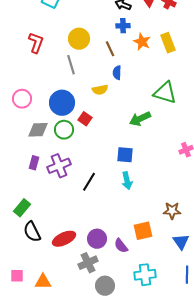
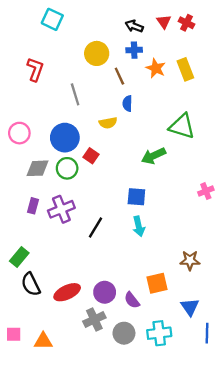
yellow circle: (79, 39) -> (97, 53), moved
blue triangle: (181, 242) -> (190, 307), moved
gray circle: (105, 286) -> (124, 333), moved

